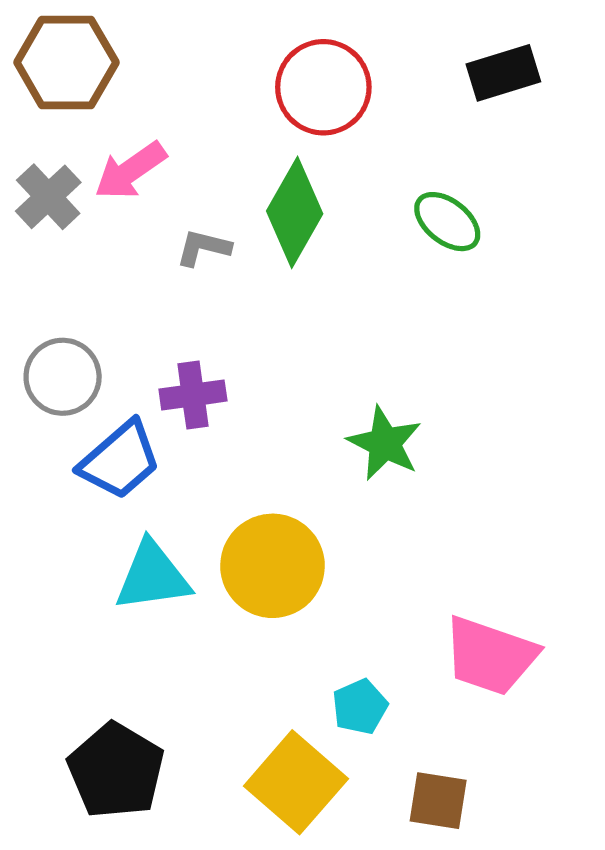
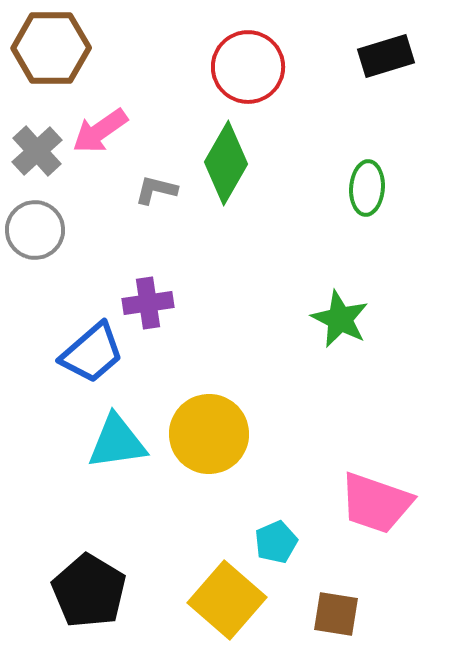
green ellipse: (447, 222) -> (367, 188), moved, turned 56
gray circle: (63, 377) -> (35, 230), moved
green star: (385, 443) -> (340, 319), moved

